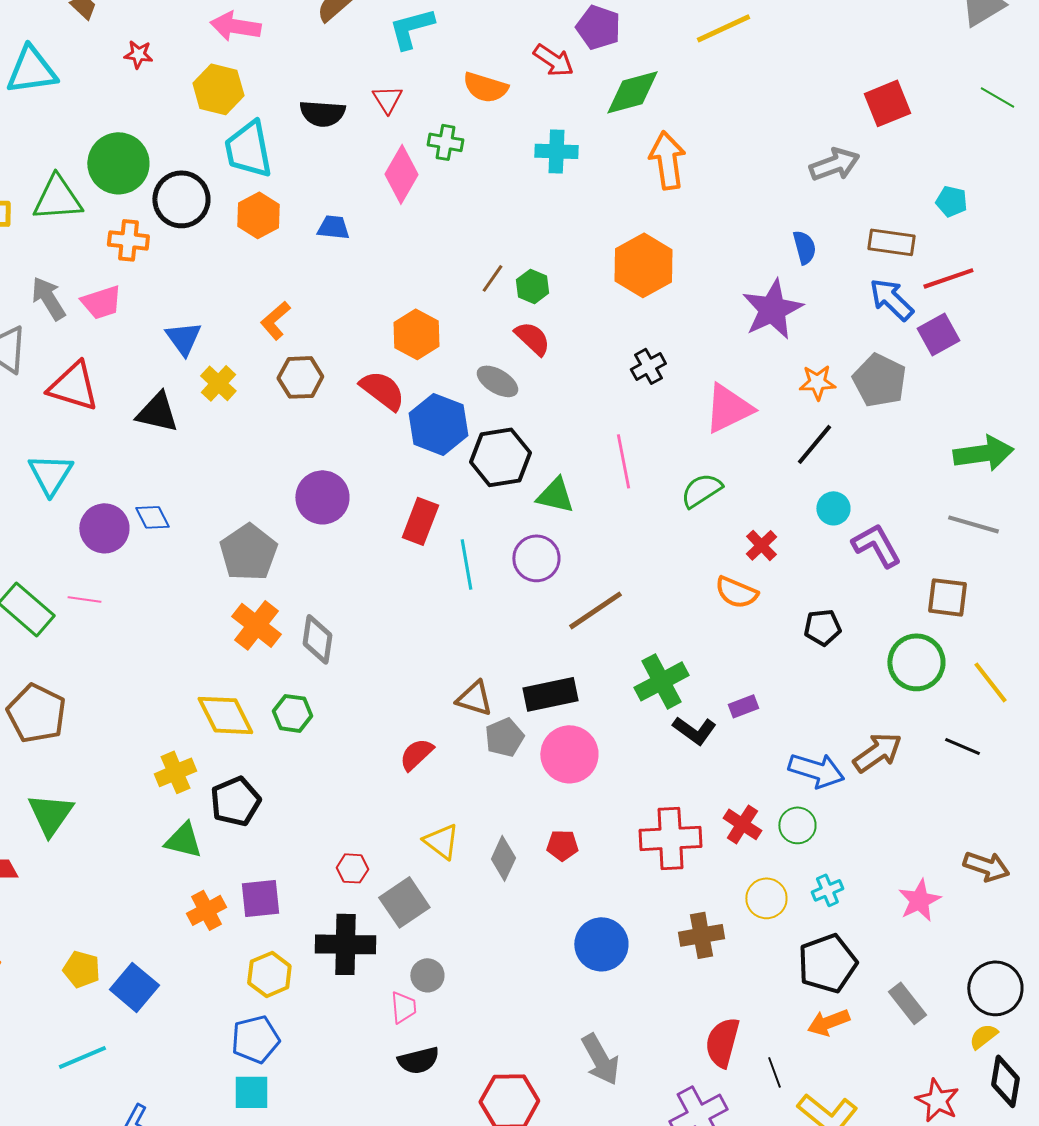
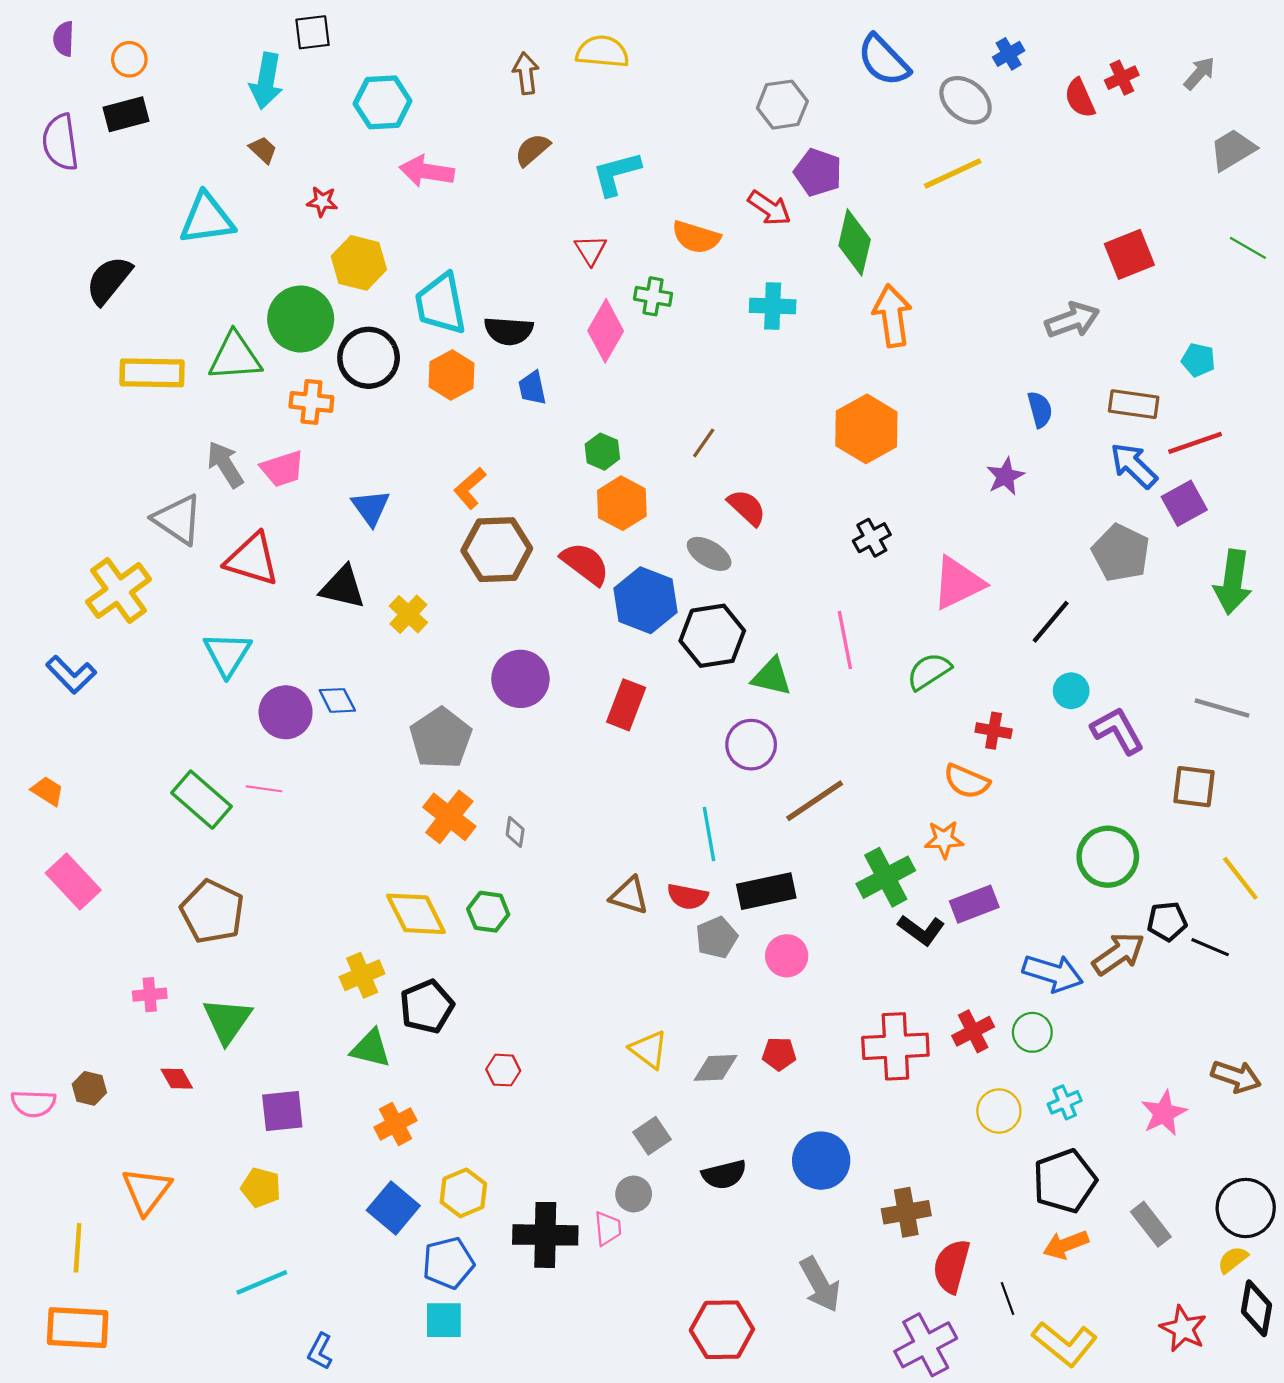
yellow hexagon: (218, 89) -> (359, 263), moved
green diamond: (632, 92) -> (855, 242), turned -62
black semicircle: (322, 113) -> (509, 331), moved
blue trapezoid: (333, 227) -> (532, 388), turned -108
green hexagon: (532, 286) -> (602, 452), moved
purple star: (772, 309) -> (1005, 476), size x0.6
brown hexagon: (300, 377) -> (497, 550), size x1.4
orange star: (817, 382) -> (944, 839), moved
yellow cross: (218, 383) -> (408, 614), moved
green arrow: (983, 453) -> (1233, 582), moved, turned 106
red cross: (761, 545) -> (994, 731), turned -36
cyan line: (466, 564) -> (709, 834), moved
black pentagon: (822, 627) -> (1167, 921), moved
gray diamond: (317, 639) -> (515, 832), size x0.6
green circle: (916, 662) -> (1108, 857), moved
brown triangle: (474, 698) -> (629, 895), moved
purple rectangle: (743, 706) -> (974, 904), size x1.5
red semicircle: (416, 754) -> (688, 897), moved, turned -126
pink circle: (569, 754) -> (787, 956), size x0.7
red cross: (742, 824) -> (973, 1031), turned 30
gray diamond: (503, 858) -> (716, 1068), turned 63
red hexagon: (352, 868) -> (503, 1070), moved
purple square: (260, 898) -> (282, 1111), moved
gray square: (404, 902) -> (652, 1136), moved, size x0.7
brown cross: (701, 935) -> (906, 1212), moved
black cross: (345, 944) -> (545, 1235), moved
blue square: (134, 987) -> (393, 1208), moved
black semicircle: (418, 1060) -> (724, 1175), moved

